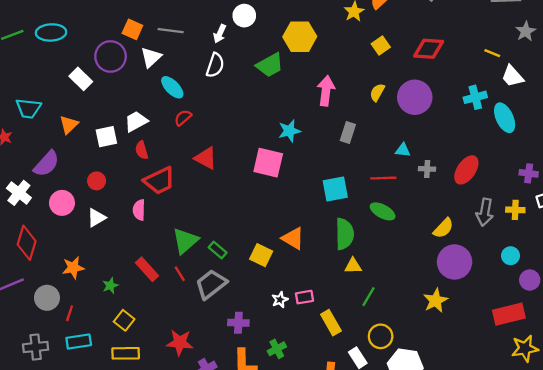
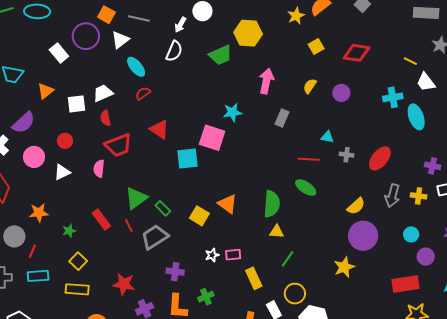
purple circle: (415, 97) -> (341, 93), size x0.6
cyan square: (335, 189) -> (187, 159), moved

